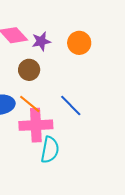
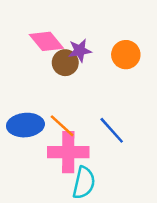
brown circle: (29, 70) -> (65, 63), moved

